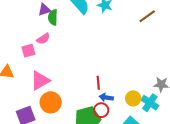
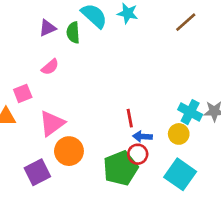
green semicircle: (53, 17) -> (73, 33), moved
pink square: (28, 51) -> (23, 93), moved
cyan cross: (150, 103) -> (190, 112), moved

